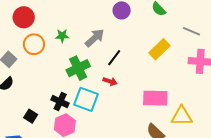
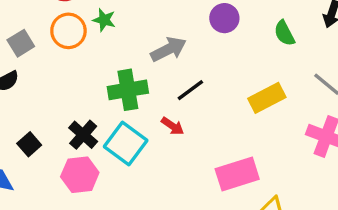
green star: (62, 36) -> (104, 20), moved
pink rectangle: (155, 98) -> (237, 174), turned -35

